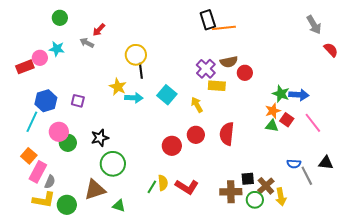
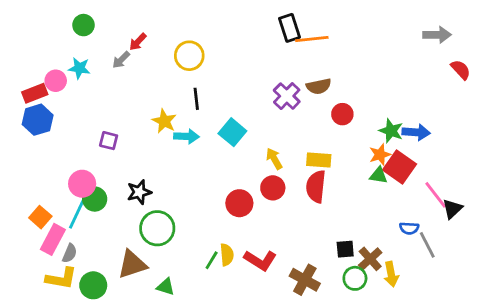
gray arrow: (314, 25) -> (437, 35), turned -60
gray arrow: (87, 43) -> (121, 60), turned -72
yellow circle: (136, 55) -> (189, 56), moved
red circle: (245, 73) -> (342, 114), moved
yellow rectangle: (217, 86) -> (319, 160), moved
blue hexagon: (46, 101) -> (38, 120), moved
yellow arrow: (197, 105) -> (274, 159), moved
red square: (287, 120) -> (399, 167), size x1.6
cyan line: (32, 122) -> (77, 214), moved
pink line: (313, 123) -> (436, 195), moved
black triangle: (326, 163) -> (452, 209), moved, turned -49
brown cross: (231, 192) -> (305, 280), moved, turned 30

